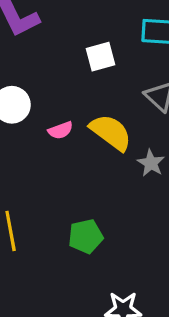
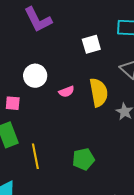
yellow semicircle: (111, 132) -> (99, 92), turned 44

